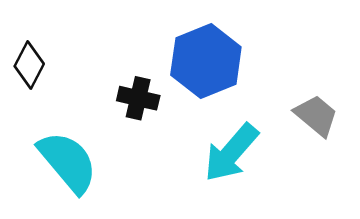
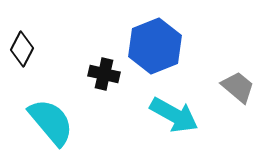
cyan arrow: (231, 153) -> (174, 115), turned -102

